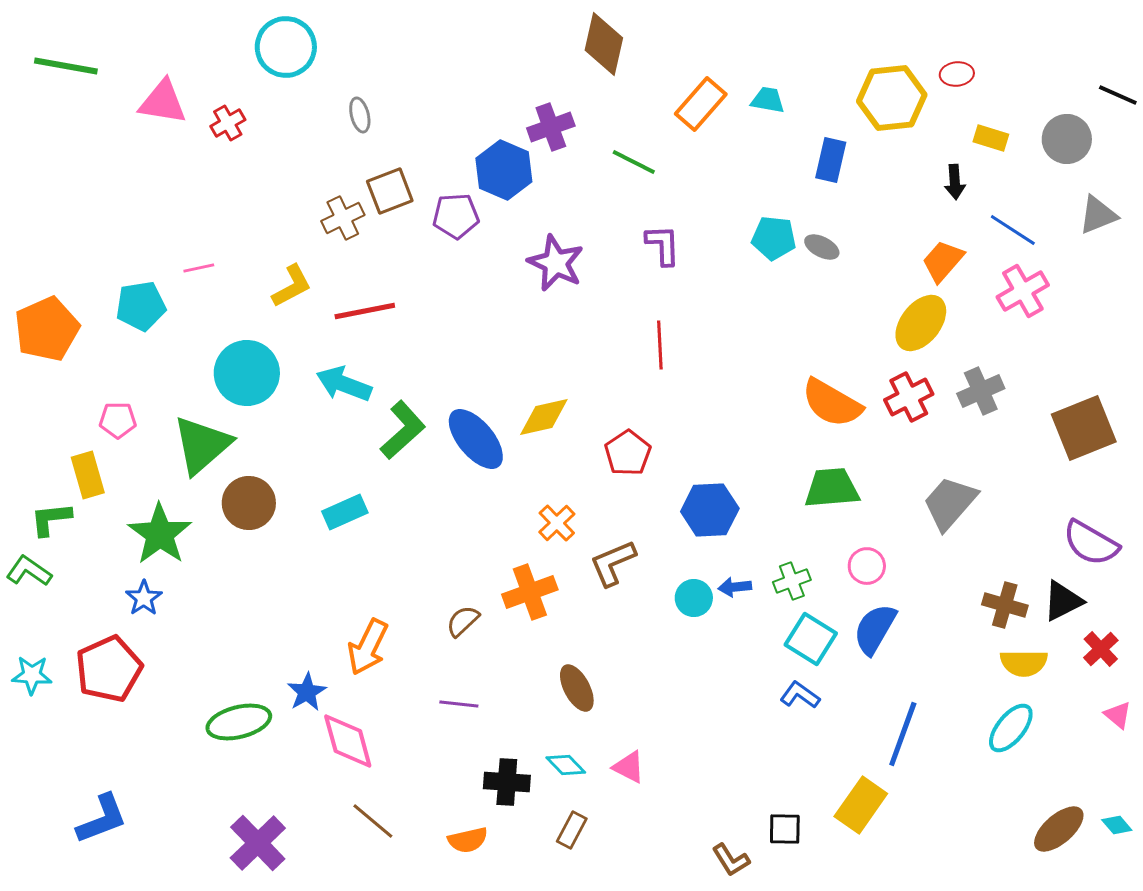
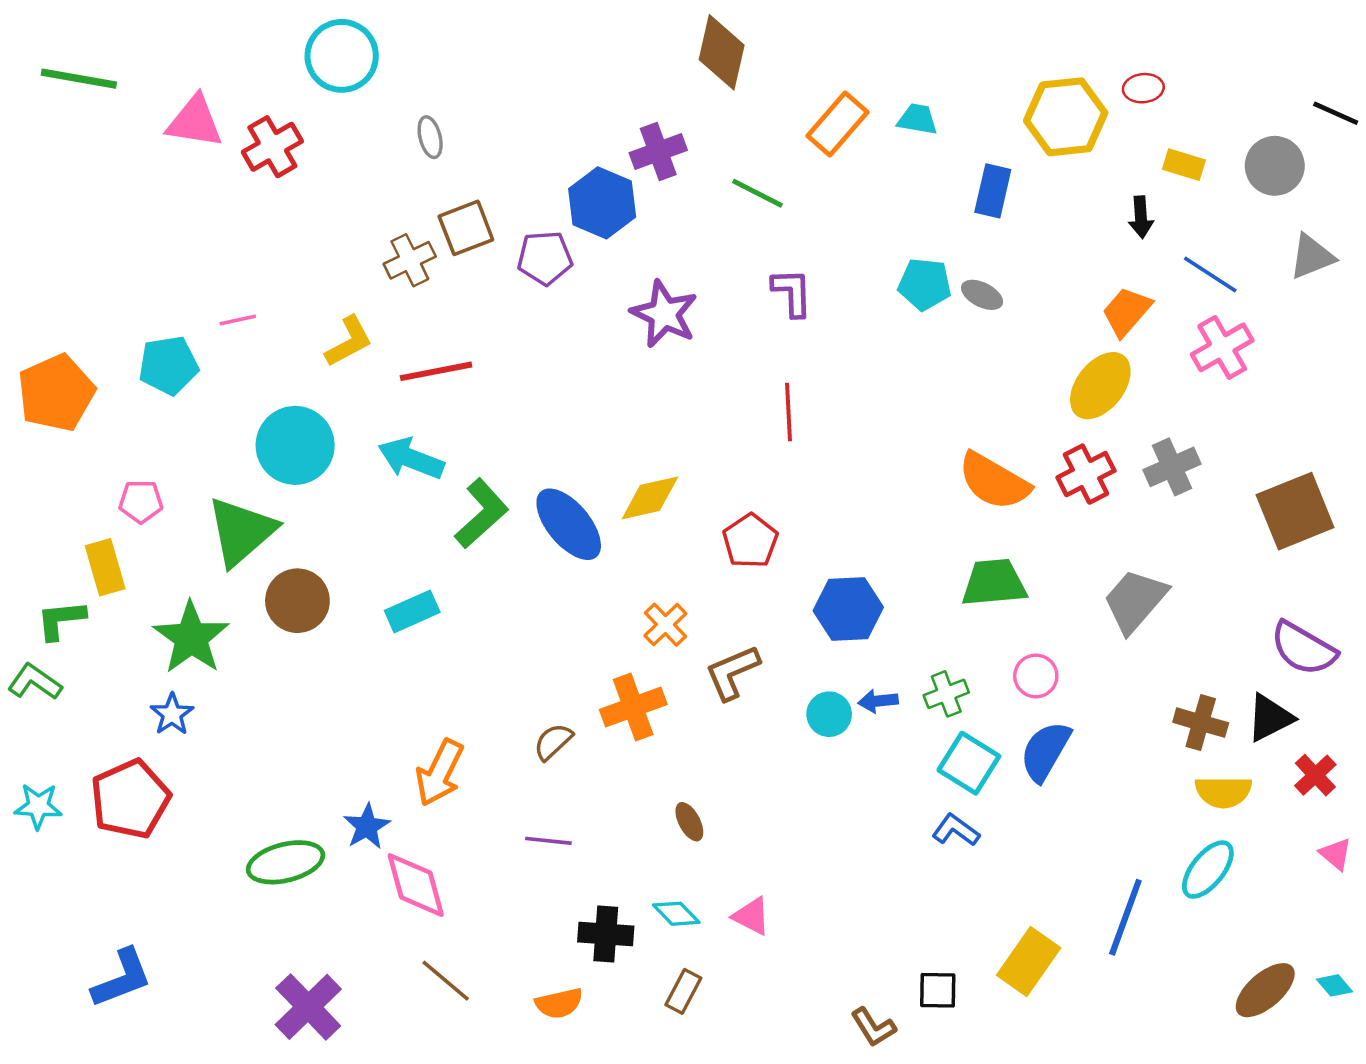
red cross: (228, 123) -> (272, 147), size x1.4
brown ellipse: (577, 688) -> (689, 822), size x0.7
blue line: (903, 734) -> (1125, 917), moved

